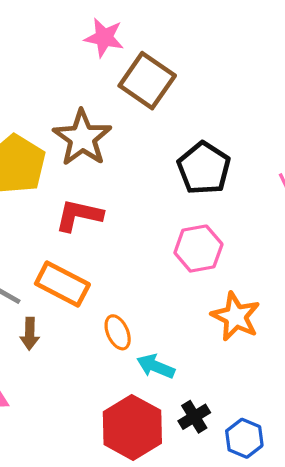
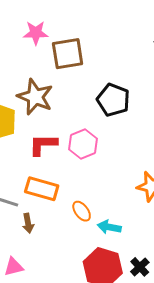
brown square: (147, 81) -> (68, 54), turned -32
pink hexagon: (198, 249) -> (83, 144), moved
black cross: (194, 417) -> (140, 267), moved

